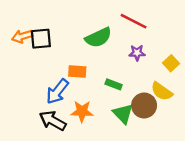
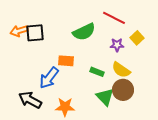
yellow square: (171, 63) -> (137, 38), moved
yellow semicircle: (162, 91) -> (121, 70), moved
orange star: (82, 111) -> (65, 107), moved
black arrow: (53, 121) -> (30, 100), moved

